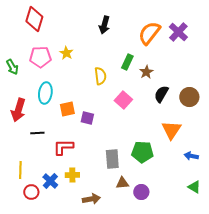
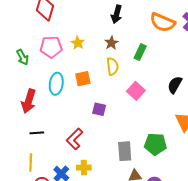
orange semicircle: (149, 33) -> (163, 22), turned -105
brown star: (146, 72) -> (111, 43), moved
orange square: (67, 109) -> (83, 79), moved
black line: (37, 133) -> (37, 133), moved
red L-shape: (63, 147) -> (75, 139), turned -45

